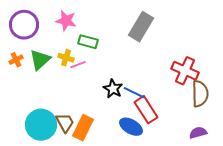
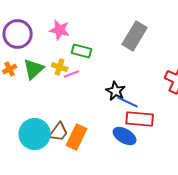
black star: (113, 89) -> (116, 91), moved
red rectangle: (146, 110) -> (140, 119), turned -52
brown trapezoid: (65, 123) -> (59, 132), turned 65

